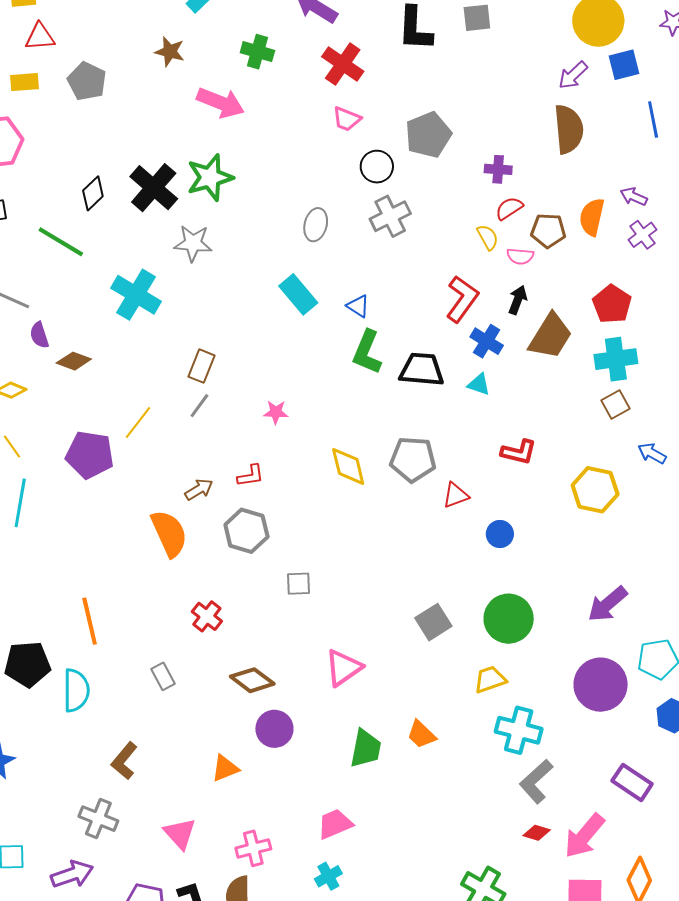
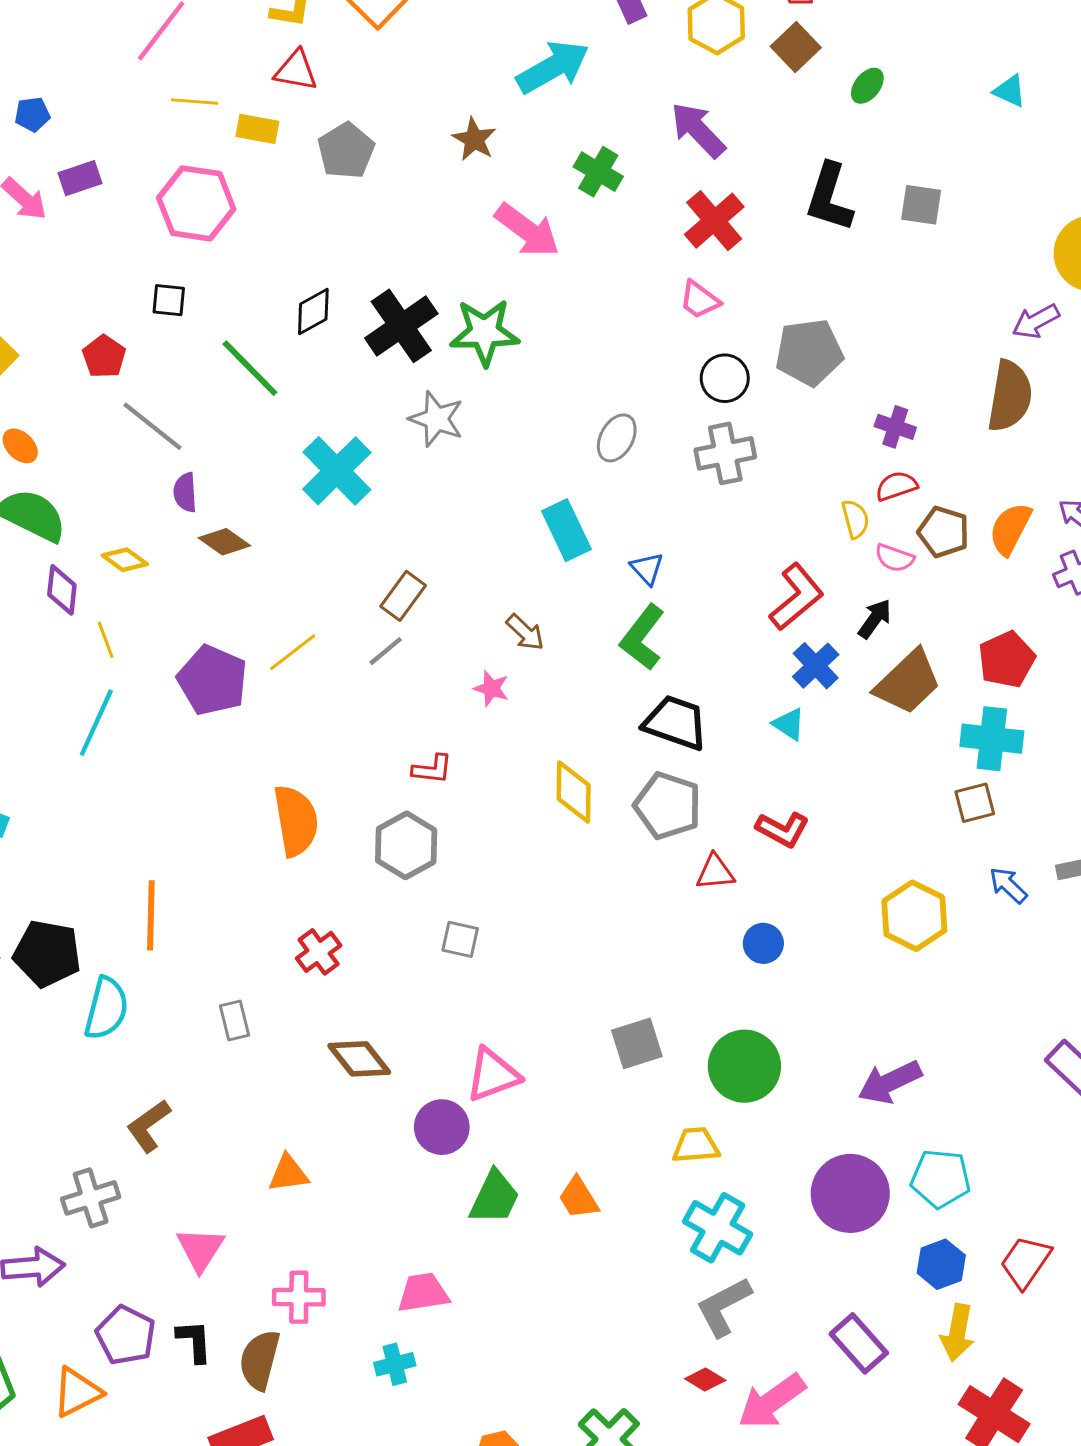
black trapezoid: (422, 370) -> (676, 723), moved
red L-shape: (519, 452) -> (783, 829), moved
brown arrow: (199, 489) -> (525, 632), moved, turned 60
purple circle: (274, 729) -> (442, 1127), moved
gray cross: (98, 819) -> (91, 1198), turned 36

